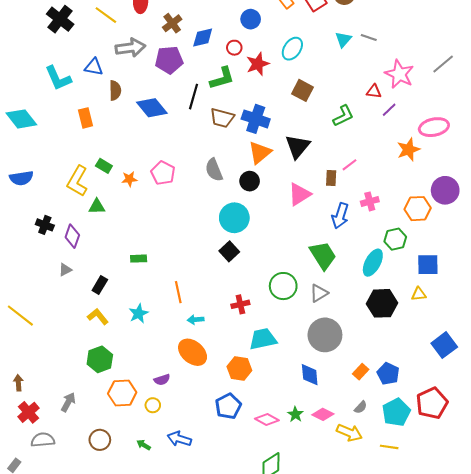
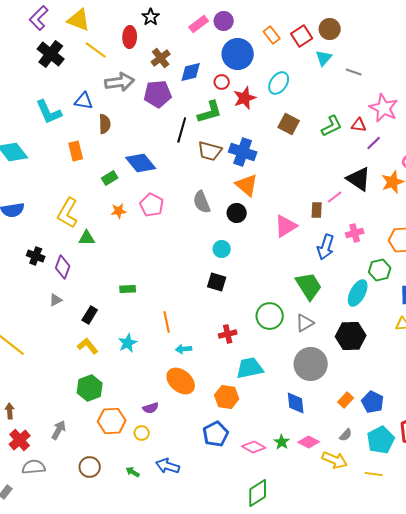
blue circle: (251, 19) -> (238, 54), size x1.6
cyan triangle: (343, 39) -> (324, 58), moved
blue diamond: (152, 108) -> (141, 163), moved
green L-shape: (343, 116) -> (332, 126), moved
black triangle: (297, 146) -> (359, 179), moved, turned -36
orange triangle: (260, 153) -> (247, 185), turned -40
green rectangle: (104, 166) -> (110, 178), moved, turned -63
cyan circle: (234, 218) -> (222, 249), size x0.6
black square: (229, 251) -> (217, 282), turned -30
black hexagon: (382, 303) -> (351, 336), moved

